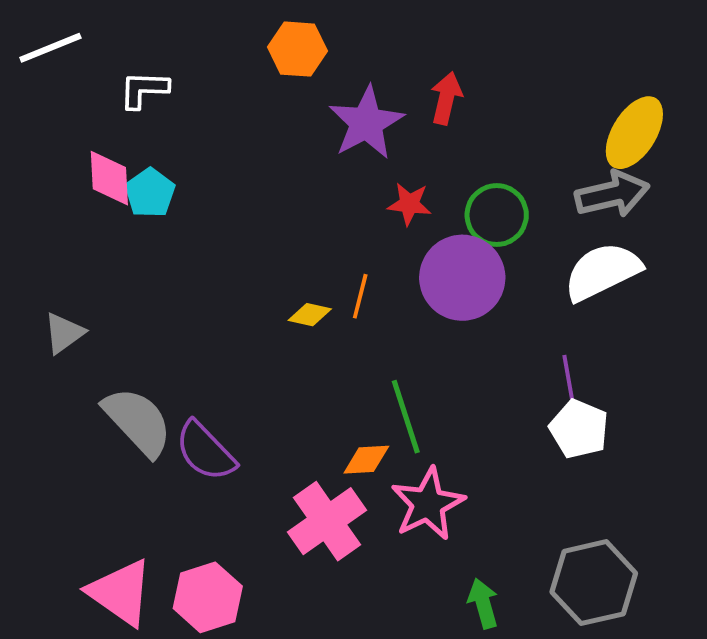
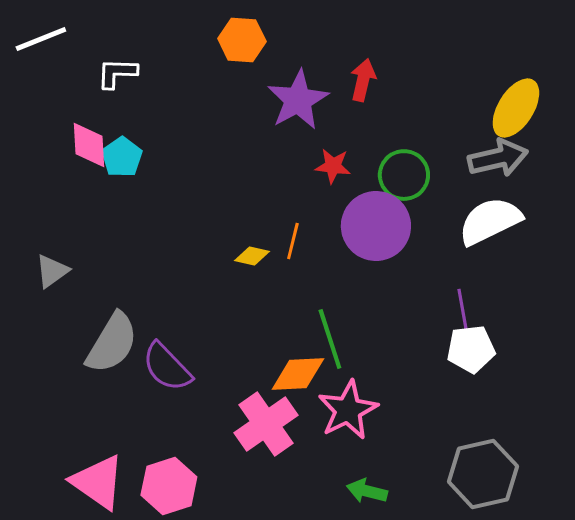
gray semicircle: (138, 422) -> (112, 343), turned 74
white pentagon: (579, 429) -> (471, 349), turned -30
orange diamond: (366, 460) -> (298, 374), size x1.4
green arrow: (483, 603) -> (367, 491), moved, turned -60

